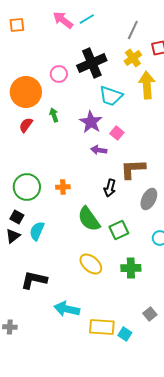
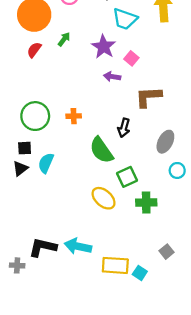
green arrow: (54, 115) -> (64, 39), turned 56
black arrow: (110, 188) -> (124, 128), moved
gray ellipse: (149, 199) -> (165, 142), moved
black square: (17, 217) -> (25, 148), turned -32
green square: (119, 230) -> (127, 177), moved
black L-shape: (34, 280) -> (43, 247), moved

